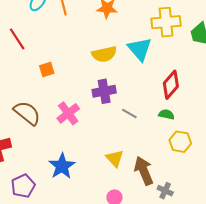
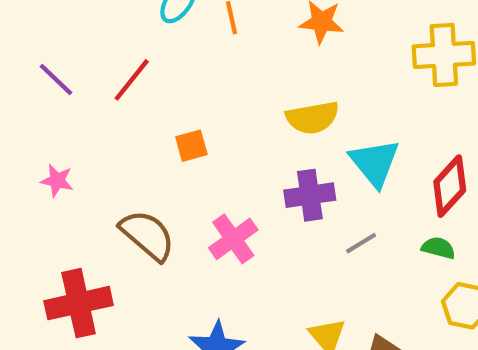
red line: (17, 39) -> (132, 80), turned 70
cyan triangle: (140, 49) -> (375, 163), moved
gray line: (129, 113) -> (361, 243), turned -63

